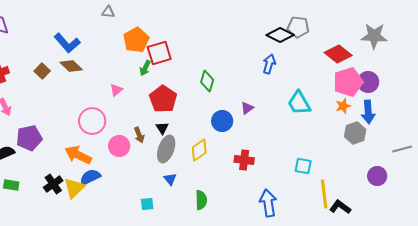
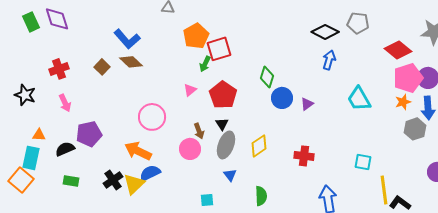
black diamond: (280, 35) -> (325, 32), moved
pink triangle: (116, 90) -> (190, 90), moved
blue circle: (222, 121) -> (282, 98), moved
pink circle: (119, 146) -> (190, 149), moved

